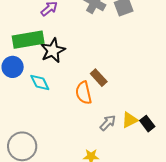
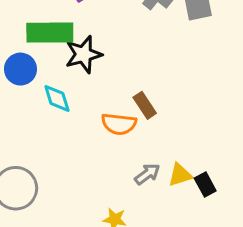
orange semicircle: (84, 93) -> (119, 124), turned -80

